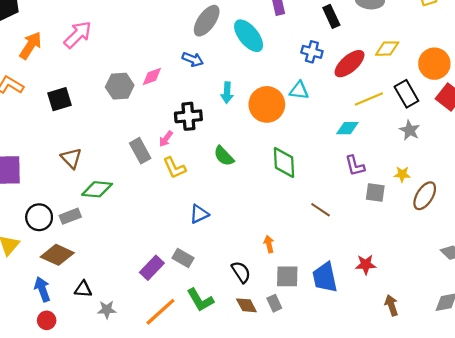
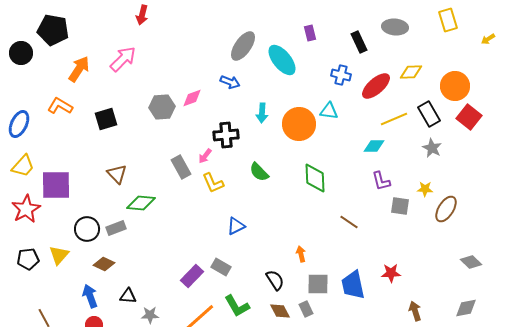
brown diamond: (57, 255) -> (104, 264), size x0.7

